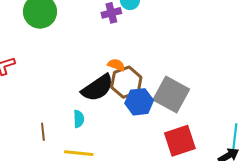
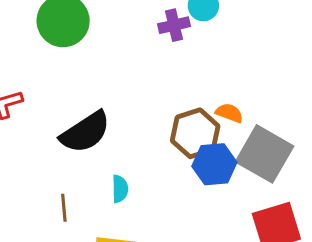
orange semicircle: (116, 65) -> (229, 113), moved
black semicircle: (97, 88) -> (85, 132), moved

